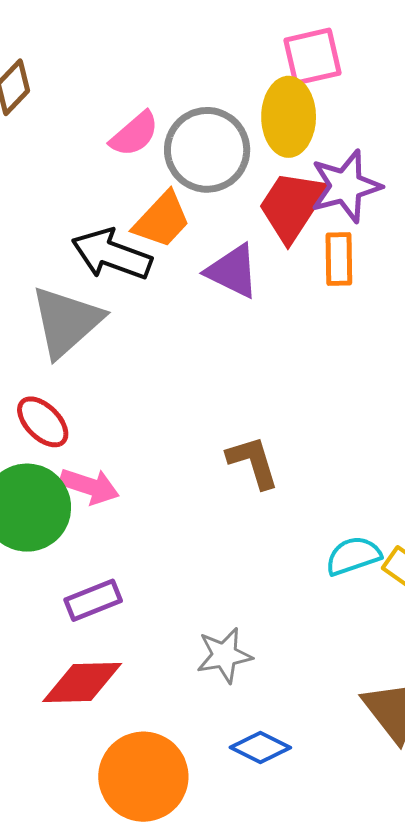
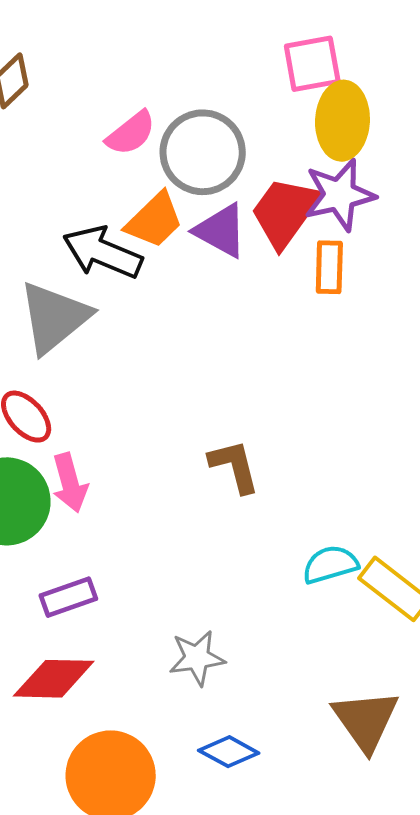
yellow ellipse: (289, 117) -> (342, 121), moved
purple triangle: (233, 271) -> (221, 231), moved
pink arrow: (89, 486) -> (70, 483), turned 54

